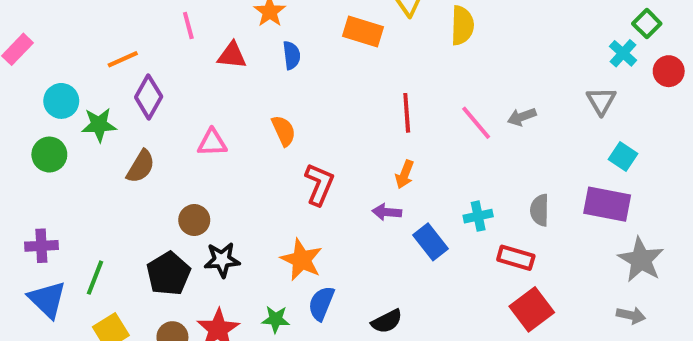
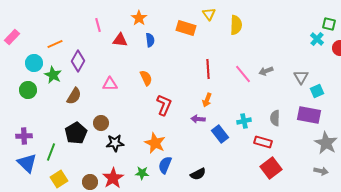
green square: (647, 24) -> (329, 24), turned -32
orange line: (123, 59) -> (55, 44), moved
gray triangle: (601, 101) -> (301, 77), moved
green star: (99, 125) -> (53, 75), turned 30
cyan square: (623, 157) -> (317, 91), turned 32
black pentagon: (168, 274) -> (76, 133), moved

